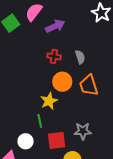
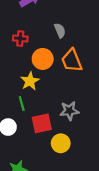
red cross: (54, 56) -> (20, 39), moved

